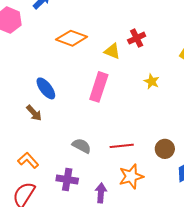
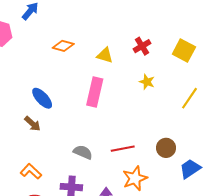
orange diamond: (72, 38) -> (63, 46), size x0.7
red cross: (137, 38) -> (142, 46), moved

